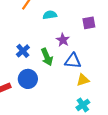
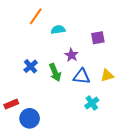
blue circle: (28, 79) -> (30, 118), moved
yellow triangle: (83, 80) -> (107, 75), moved
cyan cross: (83, 105) -> (92, 103), moved

